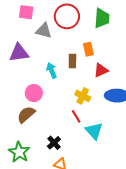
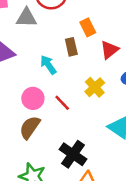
yellow cross: (83, 96) -> (95, 87), turned 35
red line: (76, 116) -> (62, 103), moved
black cross: (54, 143) -> (73, 154), size x1.5

